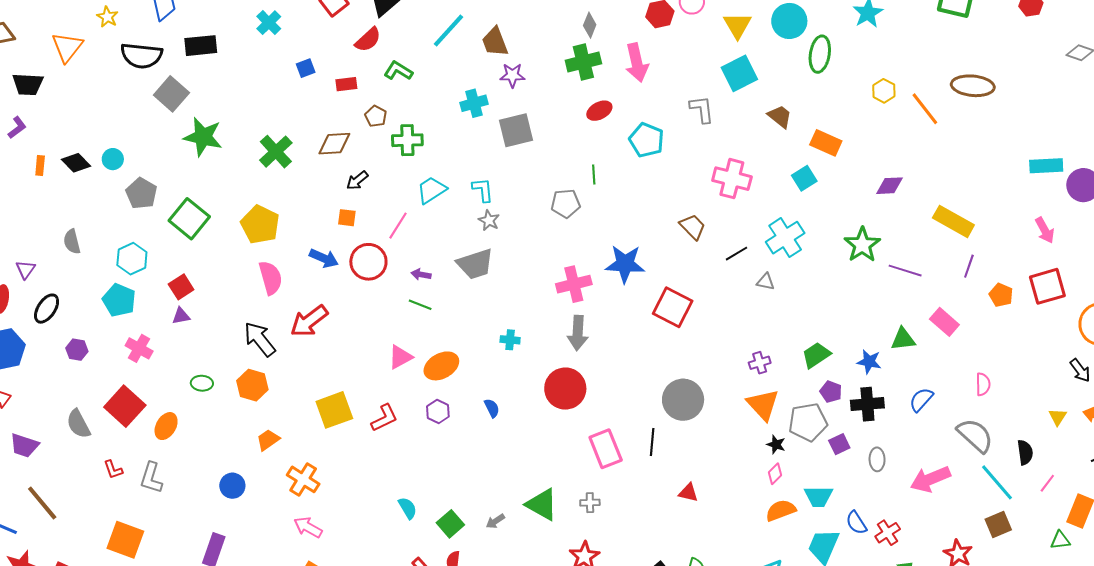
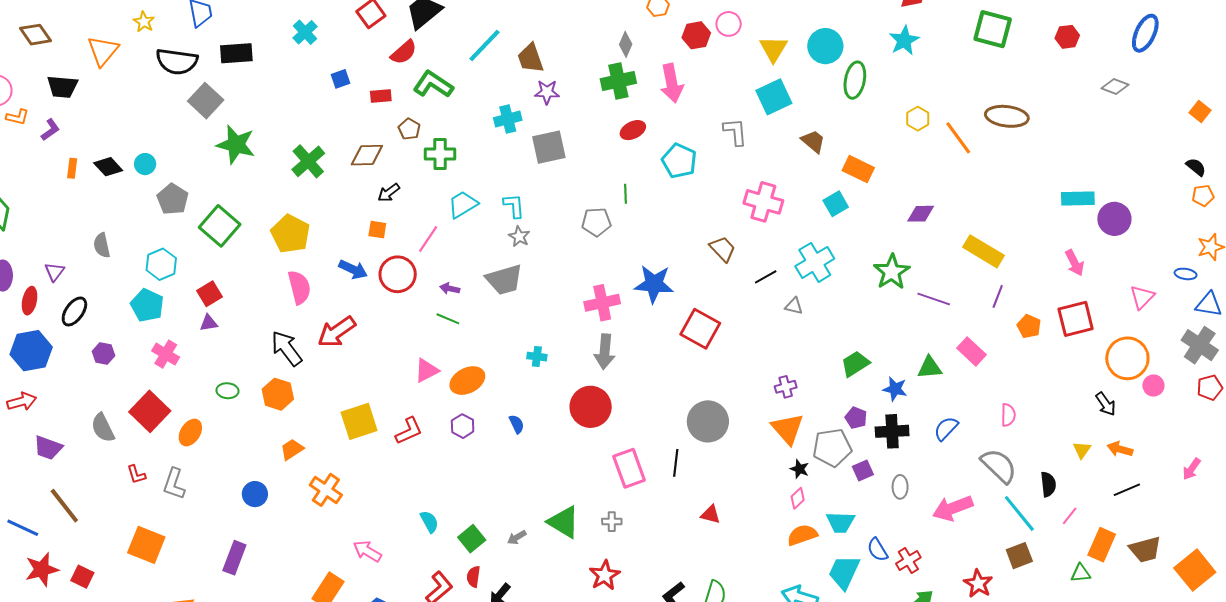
green L-shape: (398, 71) -> (433, 84), size x1.4
green trapezoid: (816, 355) -> (855, 364), moved
pink arrow: (308, 527) -> (367, 551), moved

